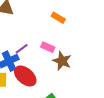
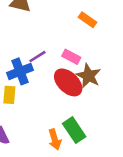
red ellipse: (25, 76) -> (68, 82), moved

